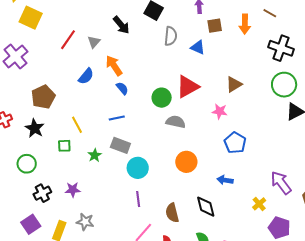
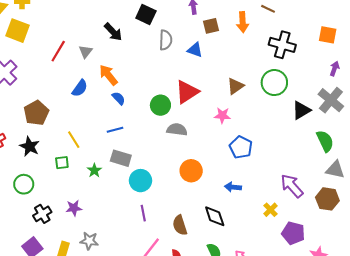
green circle: (284, 85) -> (274, 83), moved

